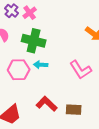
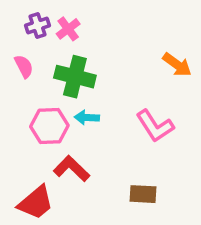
purple cross: (12, 11) -> (37, 26), turned 32
red L-shape: (47, 104) -> (72, 169), moved

